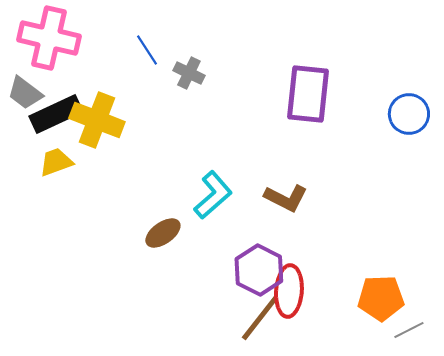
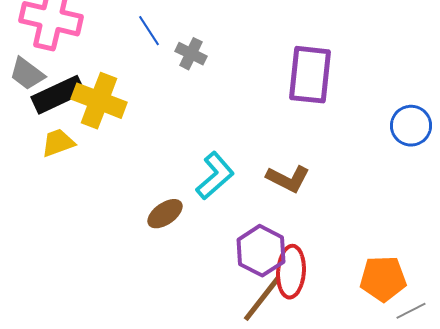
blue circle: (409, 114) -> (411, 126), moved

